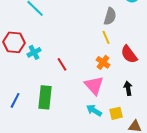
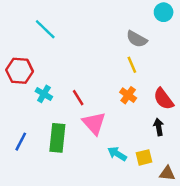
gray semicircle: (110, 16) -> (137, 39), turned 102
cyan cross: (34, 52) -> (44, 94), moved, turned -32
red semicircle: (129, 54) -> (164, 99), moved
pink triangle: (94, 85) -> (94, 123), moved

